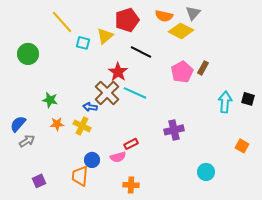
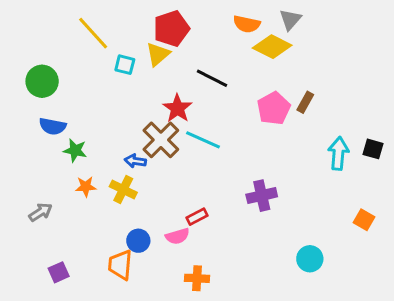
red pentagon: (127, 20) -> (171, 29), moved
blue semicircle: (18, 124) -> (53, 126), moved, turned -120

